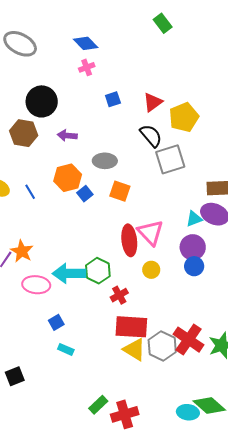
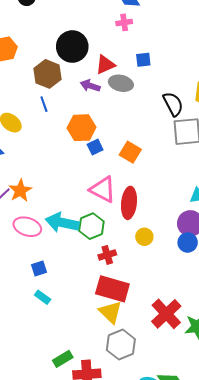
red triangle: (153, 102) -> (105, 65), moved
gray ellipse: (105, 161) -> (121, 83), moved
blue line: (30, 192) -> (44, 104), moved
pink triangle: (150, 233) -> (103, 189), moved, turned -32
gray hexagon: (162, 346) -> (121, 345), moved

